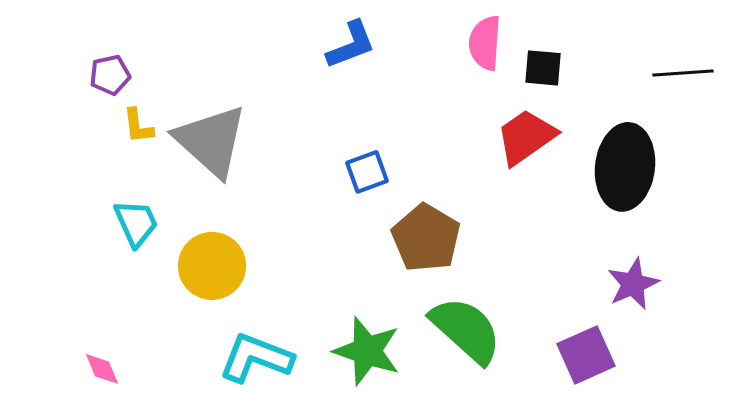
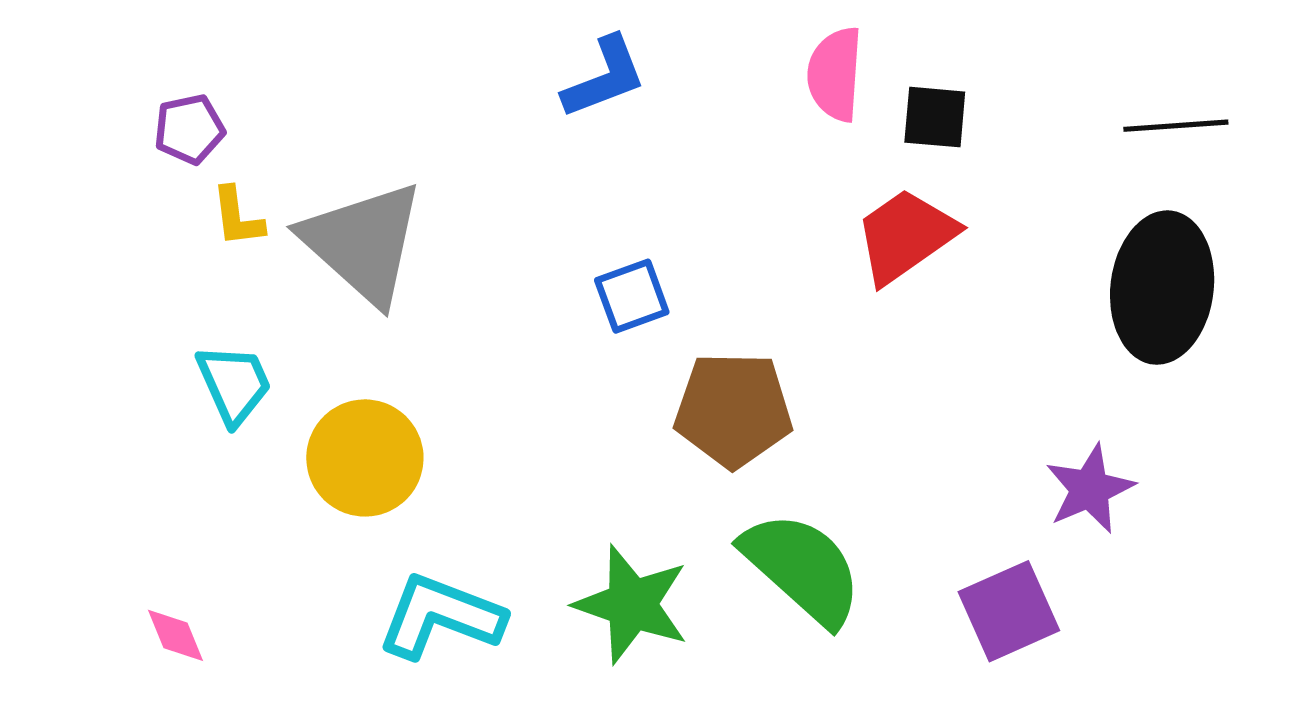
black ellipse: (625, 167) -> (1162, 288), moved
brown pentagon: (426, 238) -> (733, 410), turned -30

